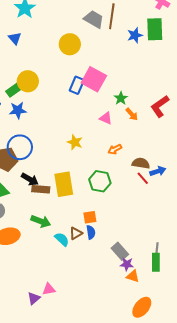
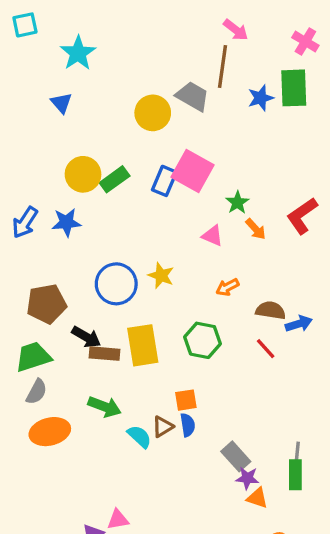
gray trapezoid: (94, 19) -> (193, 96), moved
green rectangle: (15, 89) -> (115, 179), moved
blue circle: (20, 147) -> (116, 284), moved
red line: (143, 178) -> (266, 349), moved

